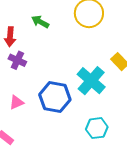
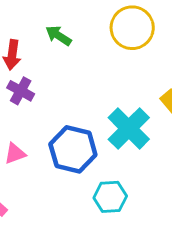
cyan hexagon: (97, 128) -> (110, 197), moved

